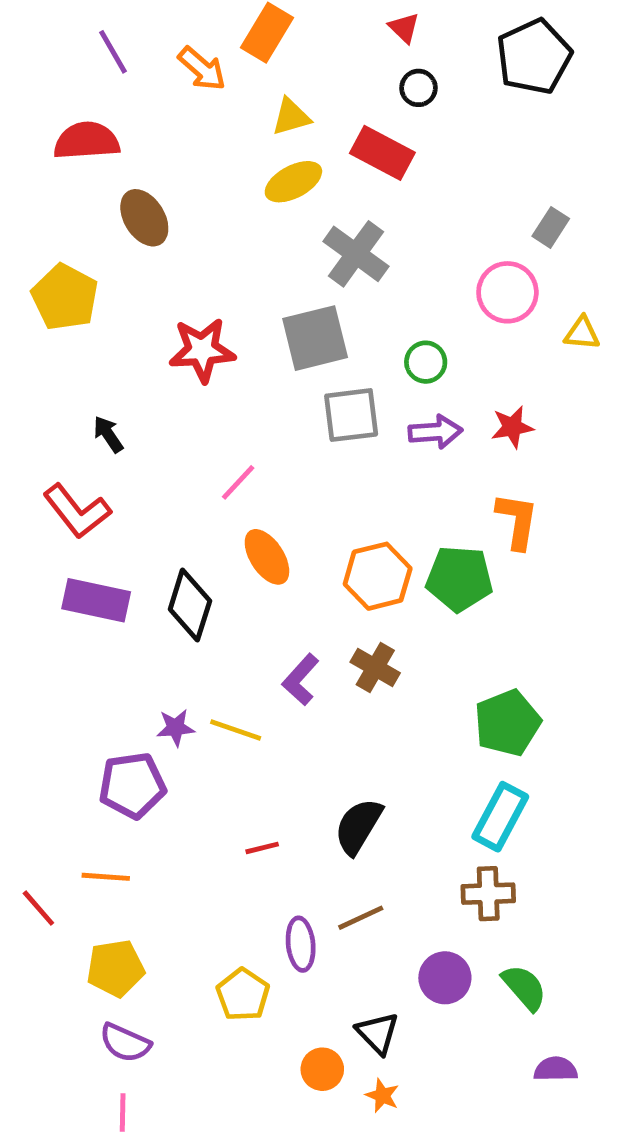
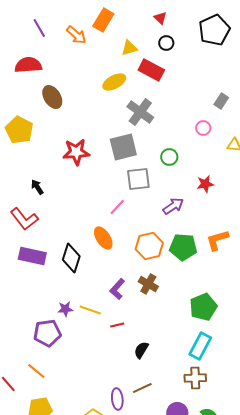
yellow triangle: (291, 117) -> (129, 48), moved
pink circle: (507, 292) -> (203, 128), size x0.6
purple arrow: (435, 432) -> (173, 206), moved, turned -30
pink line: (238, 482) -> (117, 207), moved
orange L-shape: (517, 521) -> (217, 240), moved, turned -115
black semicircle: (358, 826) -> (141, 350), size x0.7
red line: (262, 848) -> (117, 325), moved
orange line: (106, 877) -> (36, 371), turned 36

